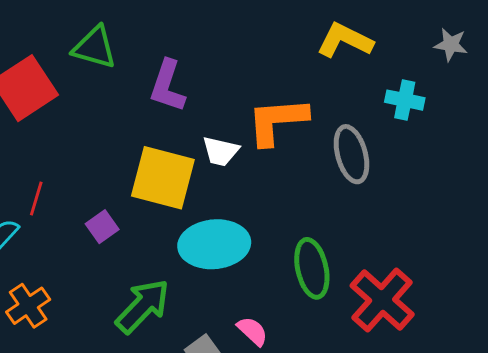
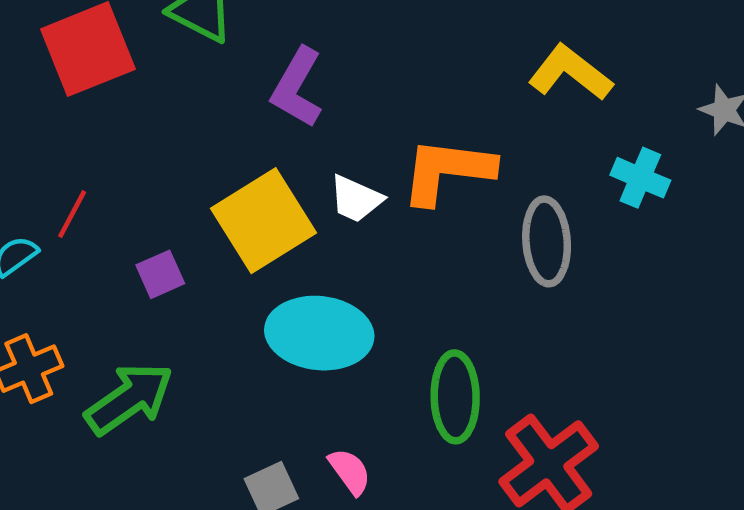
yellow square: (163, 178) -> (264, 221), turned 32
green arrow: (143, 306) -> (129, 399), moved

